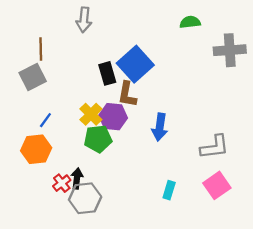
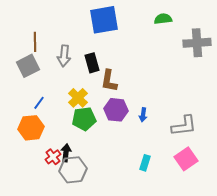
gray arrow: (84, 20) -> (64, 56), moved
blue square: (135, 64) -> (104, 20), moved, turned 32
purple hexagon: (113, 117) -> (116, 110), moved
blue arrow: (160, 127) -> (143, 115), moved, size x0.6

